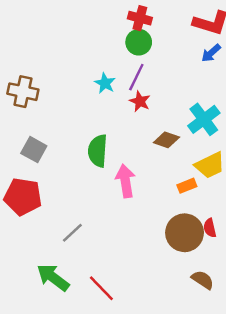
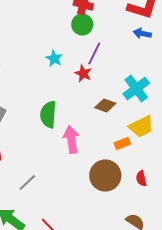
blue arrow: (211, 53) -> (142, 34), turned 54
purple line: (136, 77) -> (94, 54), moved
brown circle: (185, 233) -> (105, 176), moved

